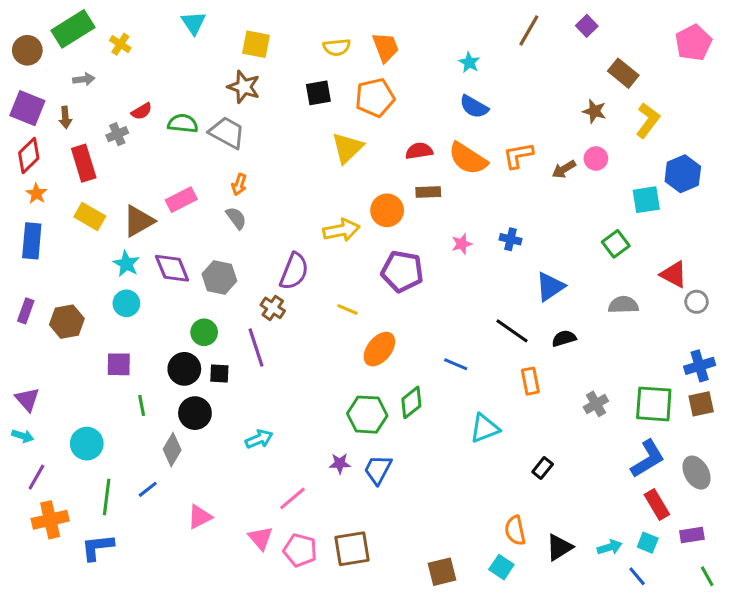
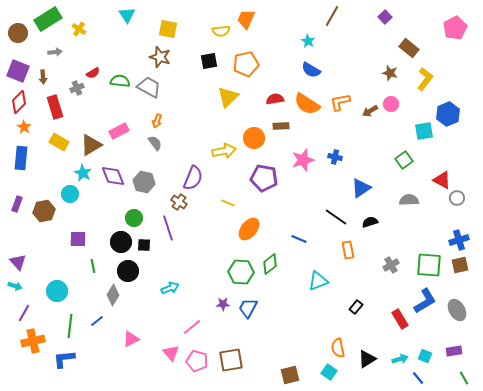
brown line: (529, 30) -> (332, 16), moved
orange trapezoid: (386, 47) -> (246, 19), moved, turned -135
pink star: (462, 244) -> (303, 160), size x1.6
cyan circle: (126, 303) -> (70, 194), moved
red rectangle: (657, 505) -> (400, 319), moved

